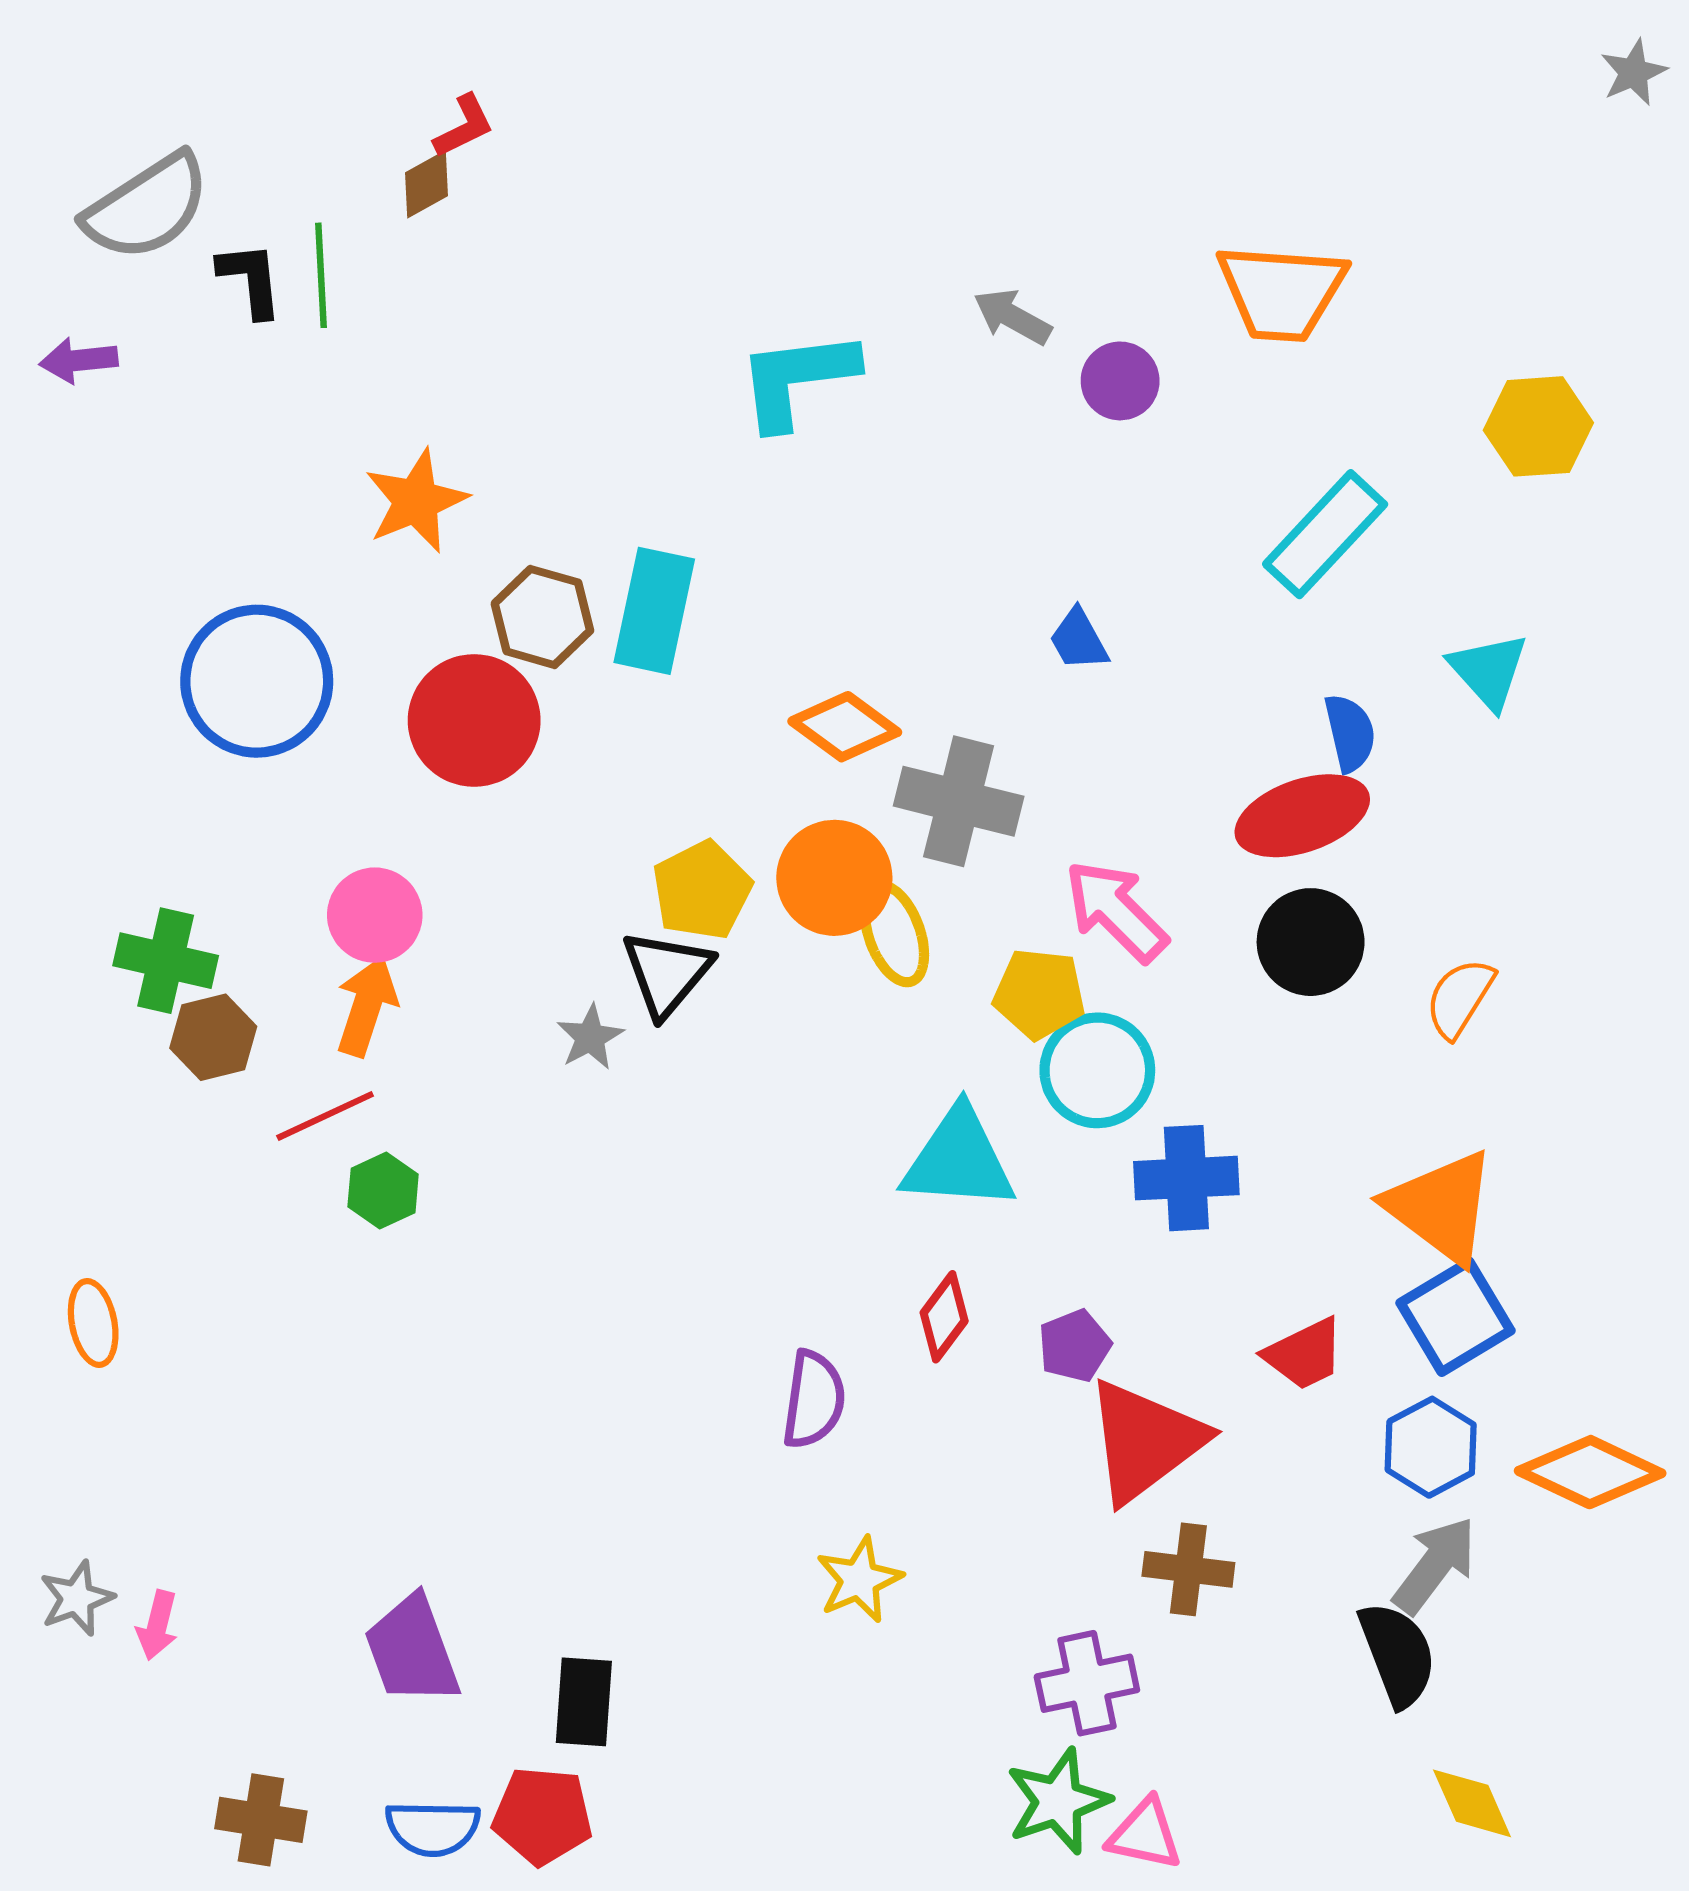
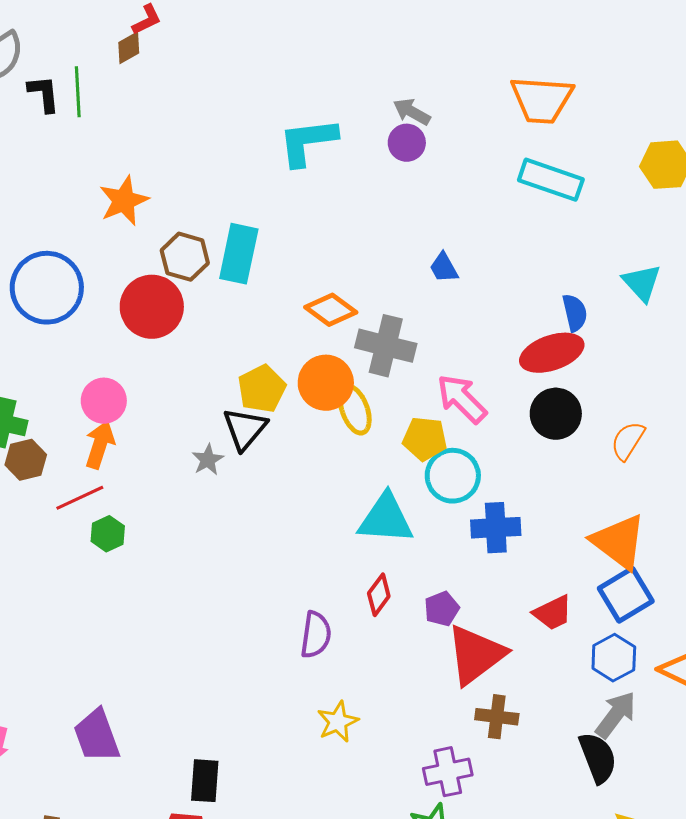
purple circle: (1120, 381) -> (407, 143), moved
cyan rectangle: (1325, 534) -> (551, 180), moved, turned 66
purple trapezoid: (412, 1650) -> (97, 736), moved

